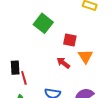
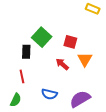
green square: (43, 23) -> (42, 37), moved
black rectangle: (15, 68) -> (26, 52), moved

